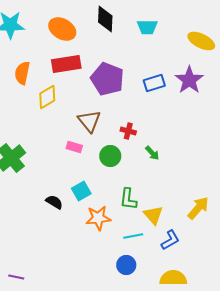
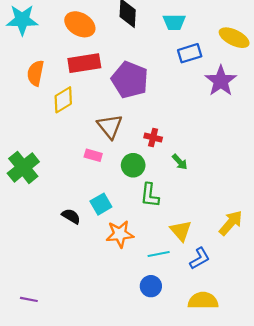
blue rectangle: (154, 83) -> (190, 53), moved
green L-shape: (128, 199) -> (150, 195), moved

